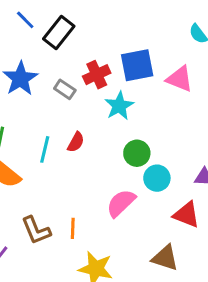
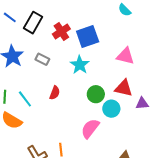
red cross: (97, 75) -> (61, 31), moved
pink triangle: (180, 79) -> (125, 56), moved
cyan line: (45, 149) -> (25, 99), moved, turned -42
red triangle: (186, 215) -> (124, 88), moved

